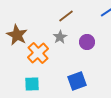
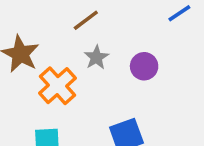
brown line: (66, 16) -> (86, 20), moved

